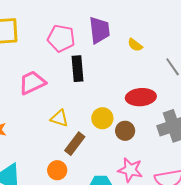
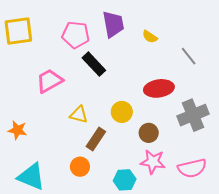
black rectangle: (77, 69) -> (94, 64), turned -35
brown circle: (125, 131) -> (149, 133), moved

